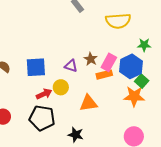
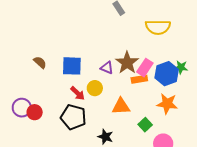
green star: (144, 45) -> (181, 67), moved
brown star: (91, 59) -> (127, 63), size x1.6
green square: (142, 81) -> (145, 125), moved
red arrow: (44, 94) -> (78, 93), turned 63

